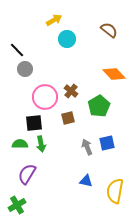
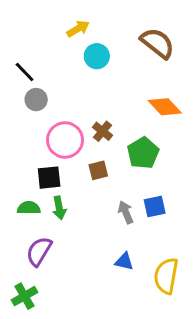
brown semicircle: (109, 30) -> (157, 43), size x1.4

